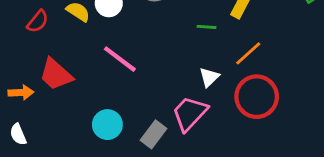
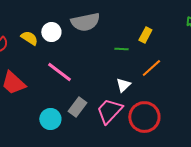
red circle: (257, 97) -> (144, 117), moved
gray rectangle: (153, 134) -> (77, 107), moved

